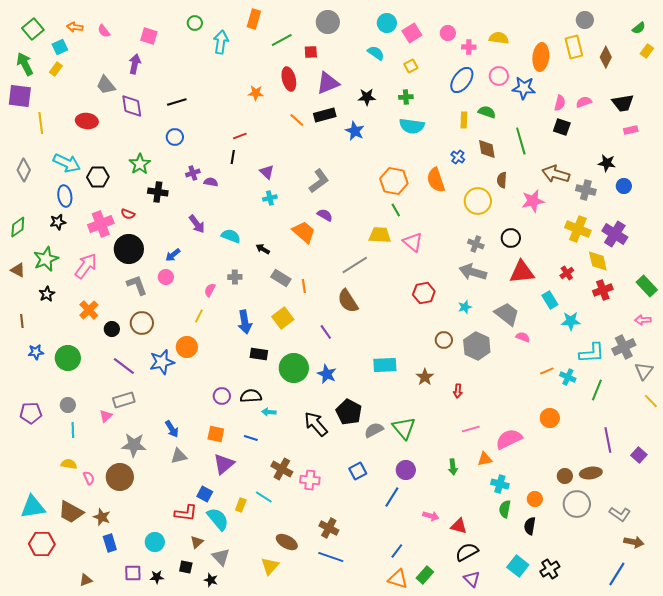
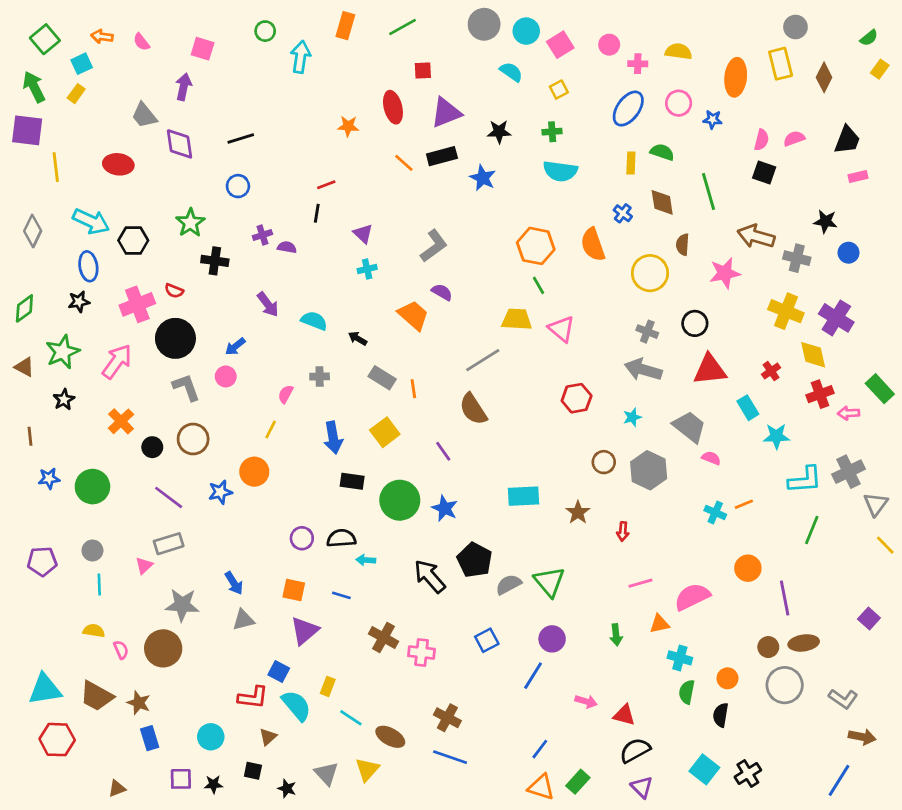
gray circle: (328, 22) -> (484, 24), moved
green line: (282, 40) -> (402, 27), moved
blue star: (524, 88) -> (713, 119), size x0.6
black trapezoid: (623, 103) -> (847, 140), turned -60
pink arrow: (643, 320) -> (849, 413), moved
blue star: (162, 362) -> (220, 492), size x0.7
cyan cross: (568, 377) -> (715, 512), moved
purple line: (608, 440) -> (785, 598), moved
cyan line: (264, 497) -> (351, 718), moved
gray triangle: (221, 557) -> (326, 774), moved

